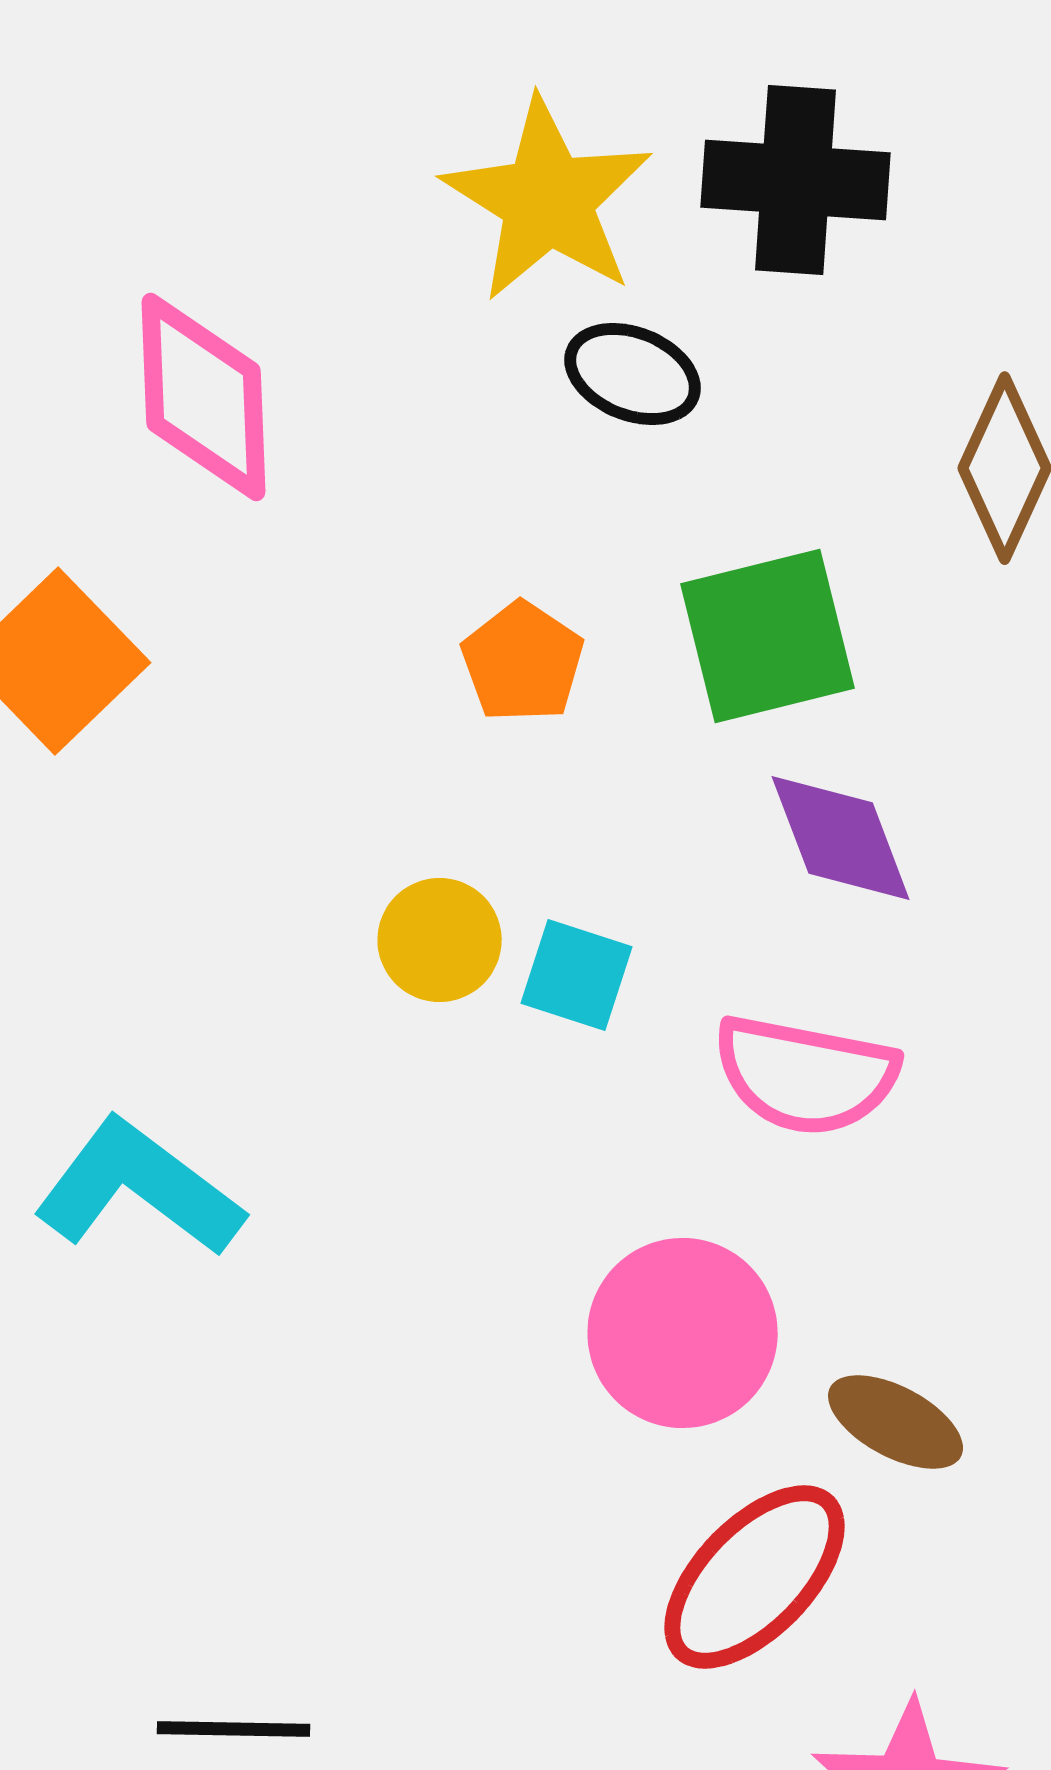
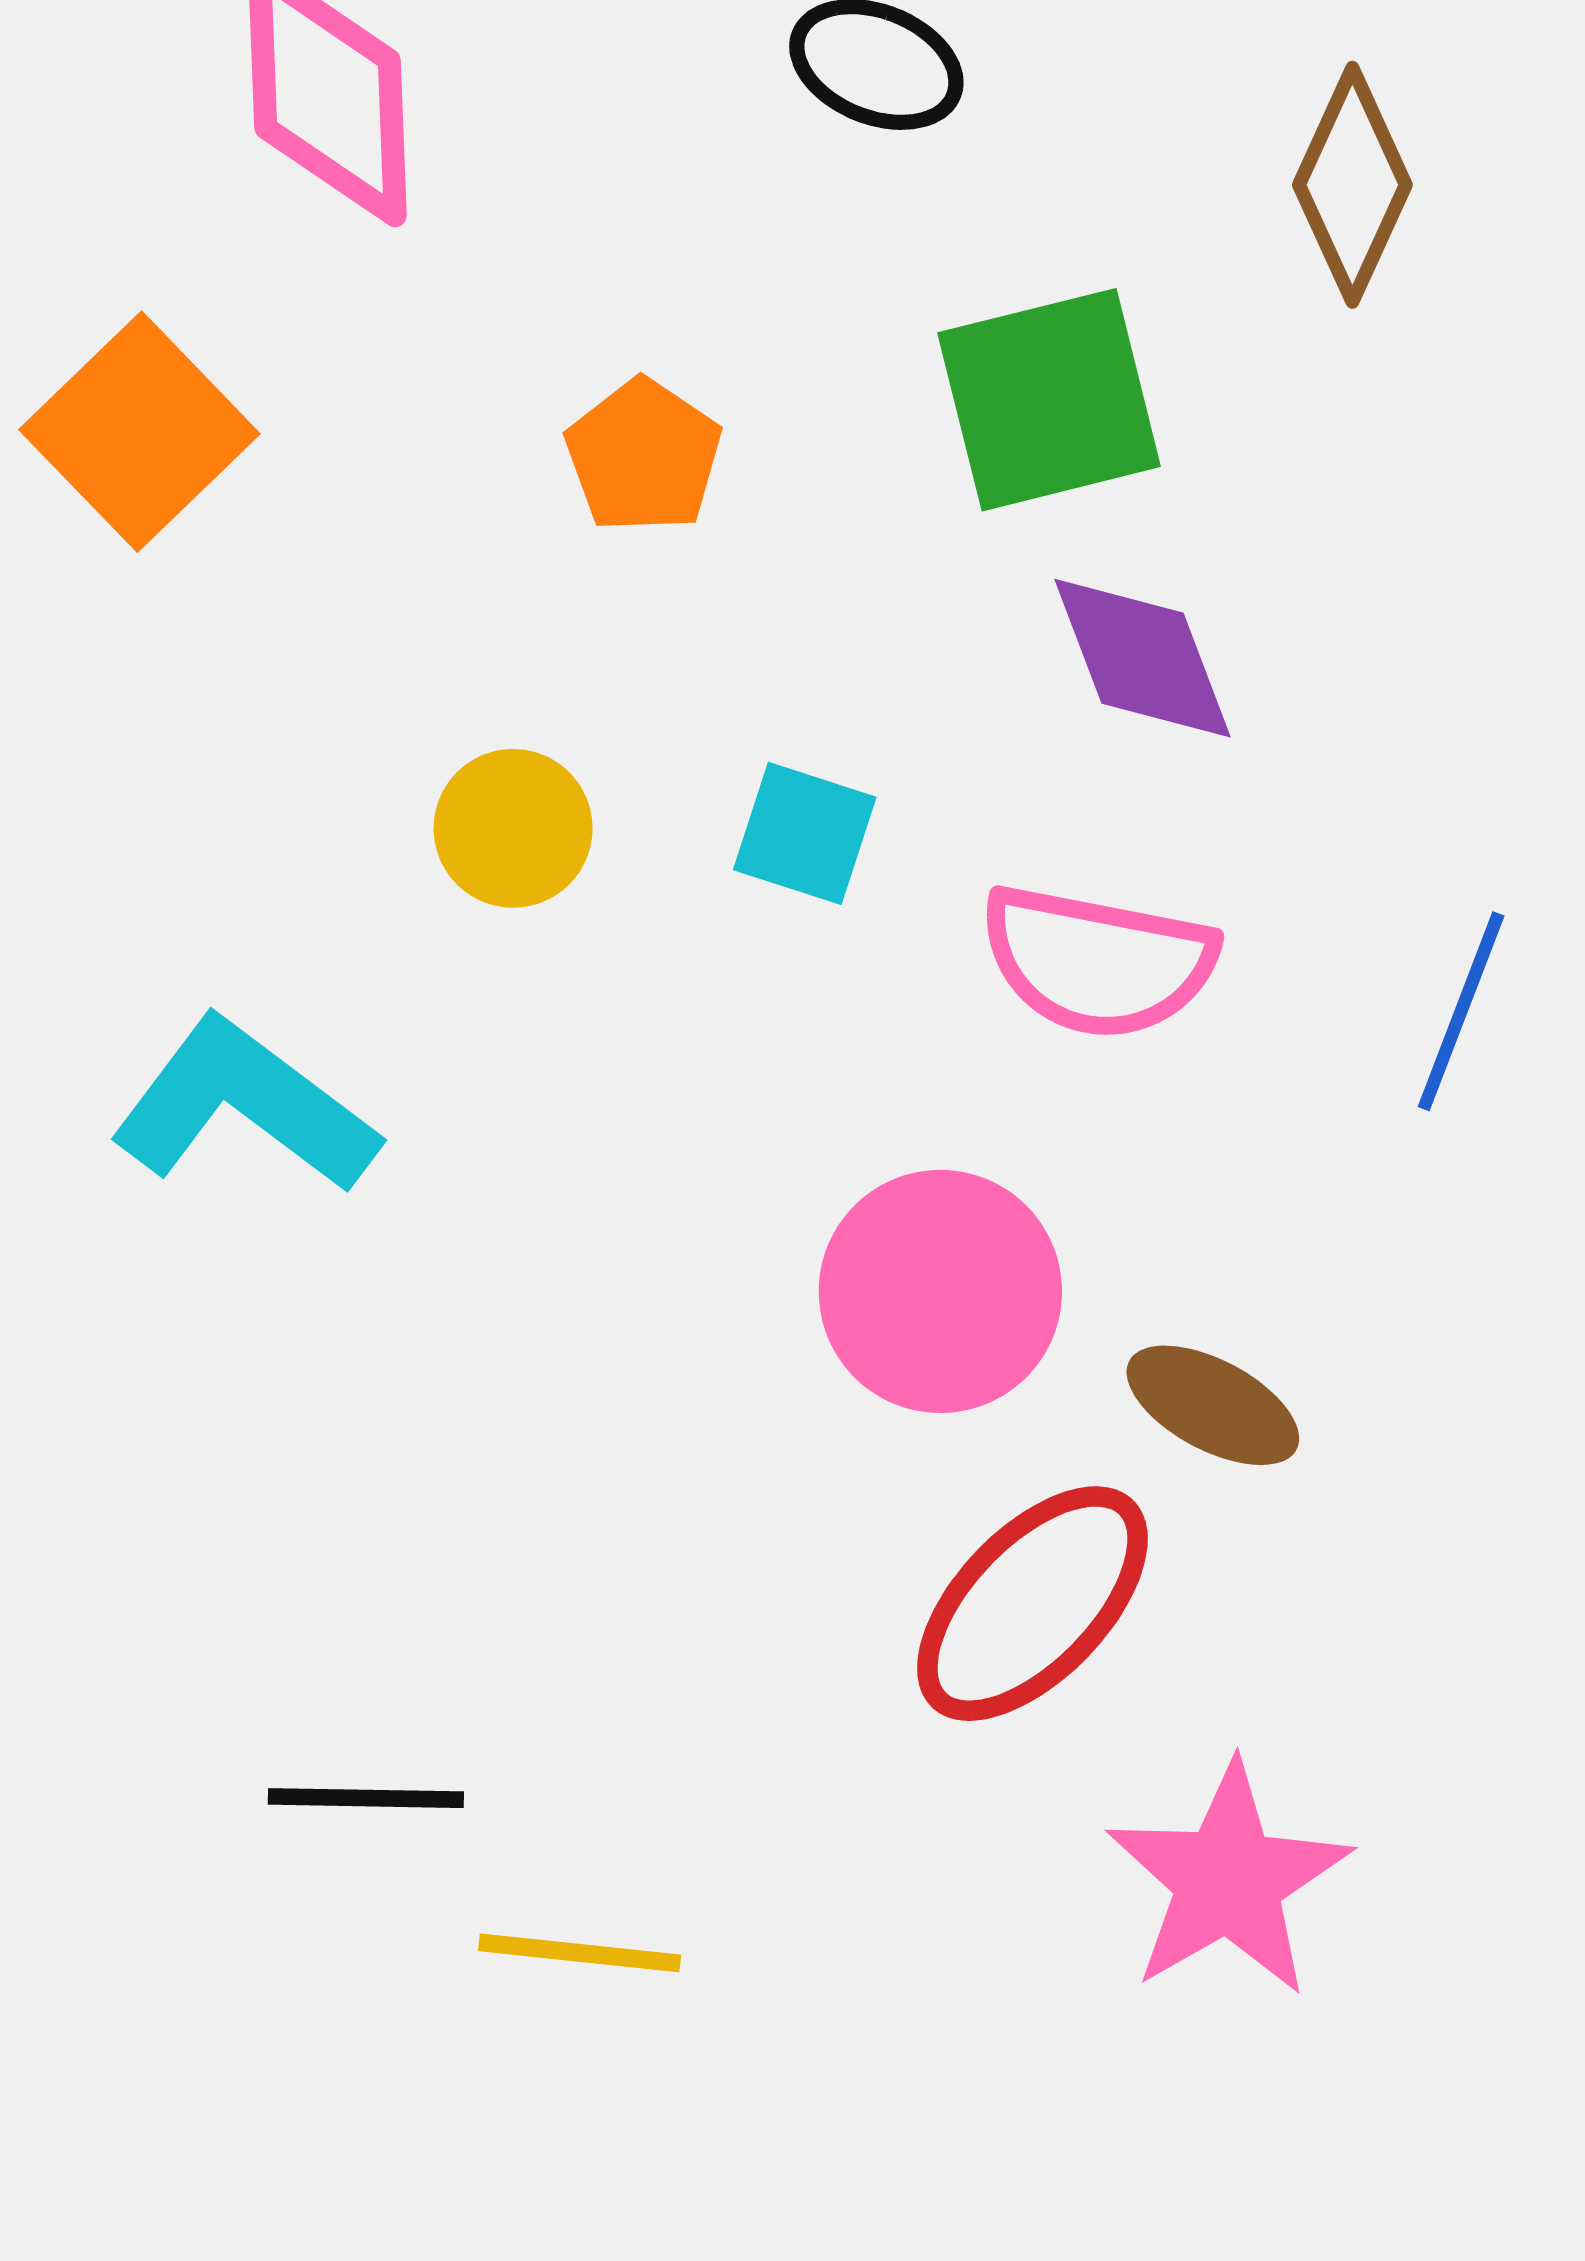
orange pentagon: (523, 662) -> (644, 456), moved
yellow circle: (440, 940) -> (513, 828), moved

